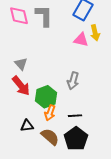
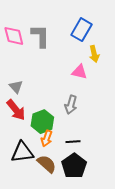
pink triangle: (81, 40) -> (79, 72), moved
black triangle: (27, 126) -> (22, 152), size x1.6

